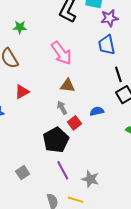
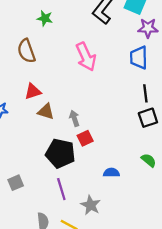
brown triangle: (68, 85) -> (46, 111), moved
blue semicircle: (97, 111) -> (111, 173), moved
black pentagon: (56, 140) -> (60, 153), turned 30

